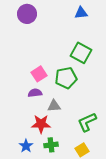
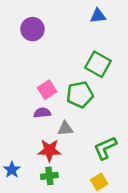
purple circle: (27, 14) -> (32, 29), moved
green cross: (51, 145) -> (49, 176), moved
blue star: (26, 146) -> (12, 170), moved

